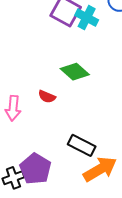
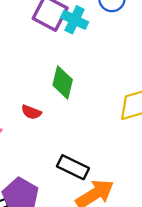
green diamond: (75, 72) -> (63, 82), turned 64

